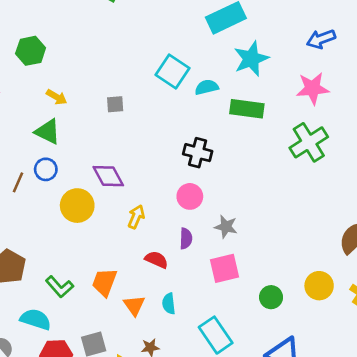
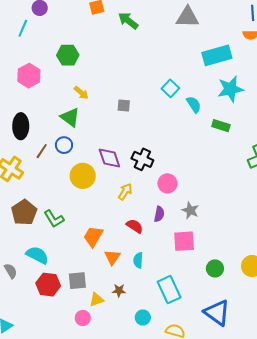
cyan square: (172, 71) -> (170, 88), size x0.7
cyan semicircle: (207, 87) -> (194, 104), turned 60
green rectangle: (247, 109) -> (221, 126), size x0.7
black cross: (198, 153) -> (142, 159), moved
green L-shape: (59, 287) -> (54, 219), moved

